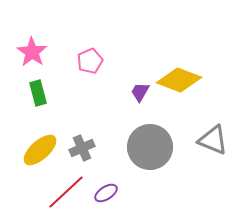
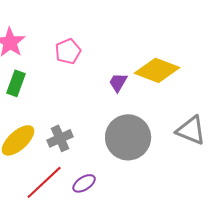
green rectangle: (38, 93) -> (16, 83), turned 35

